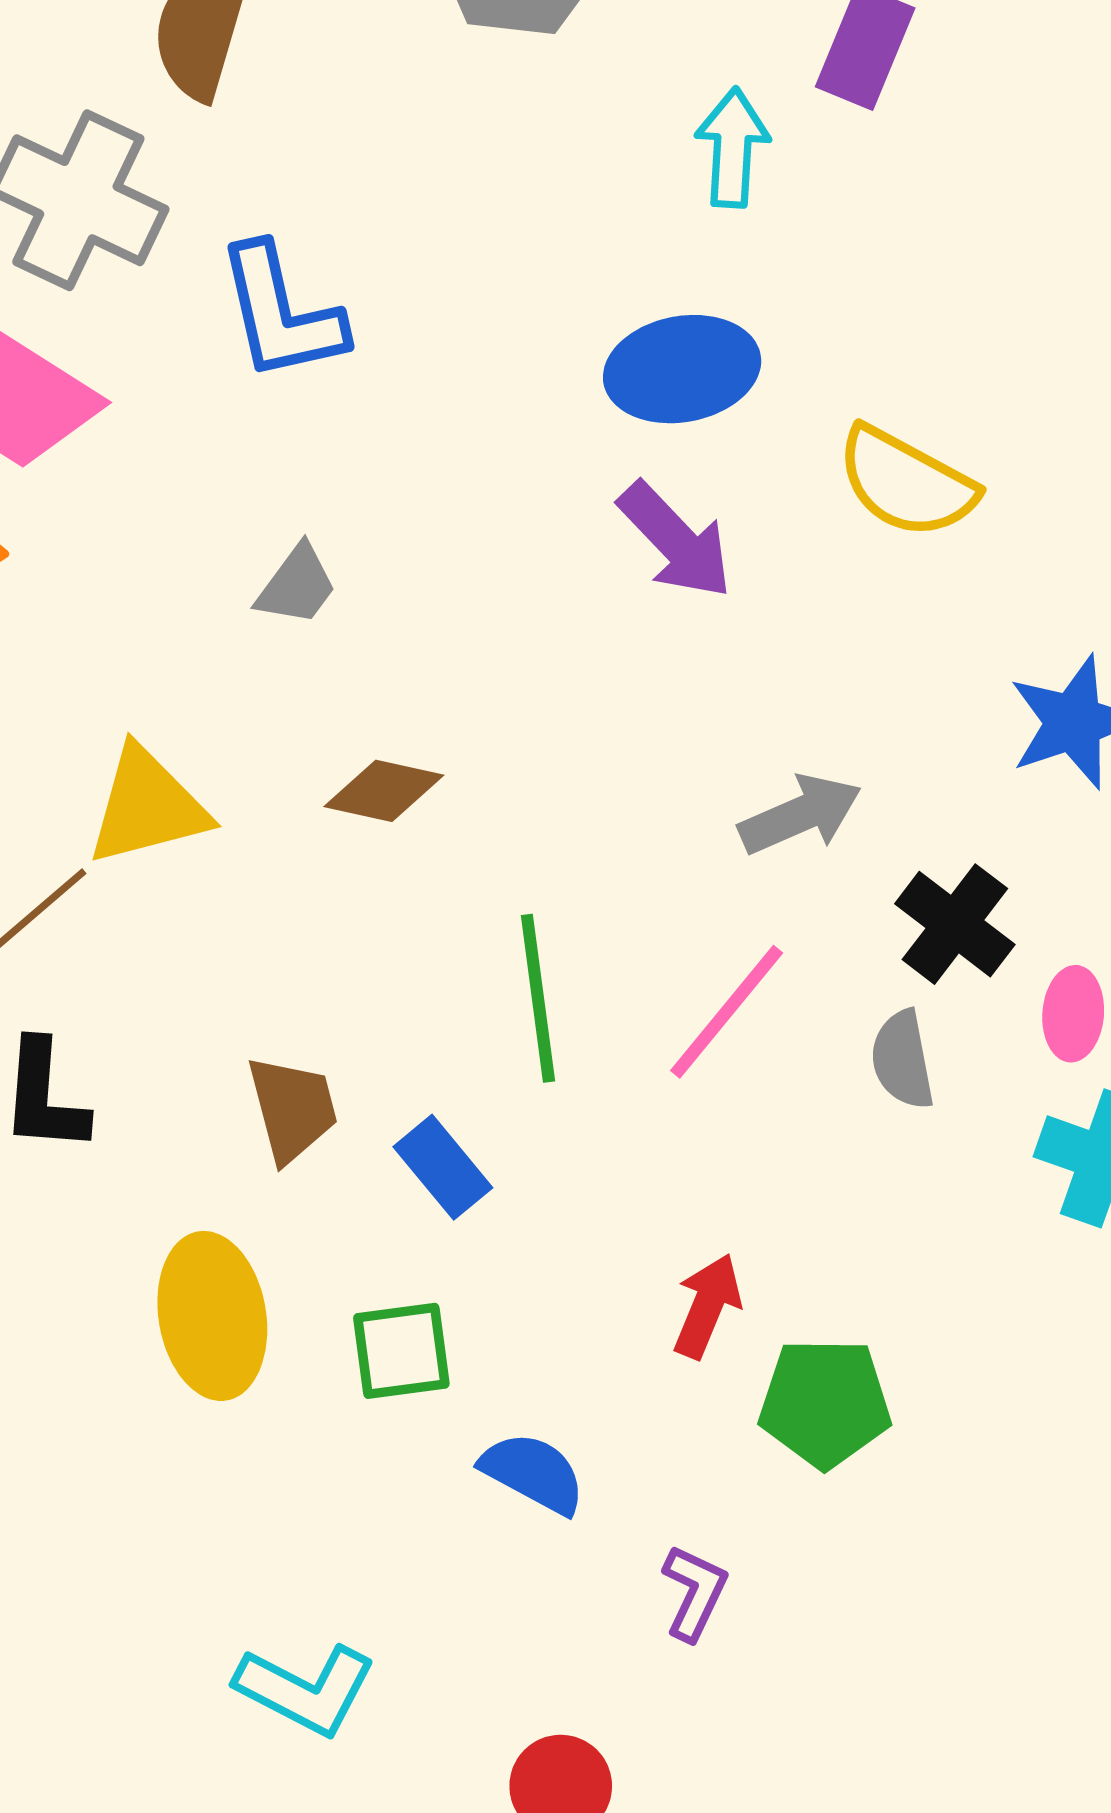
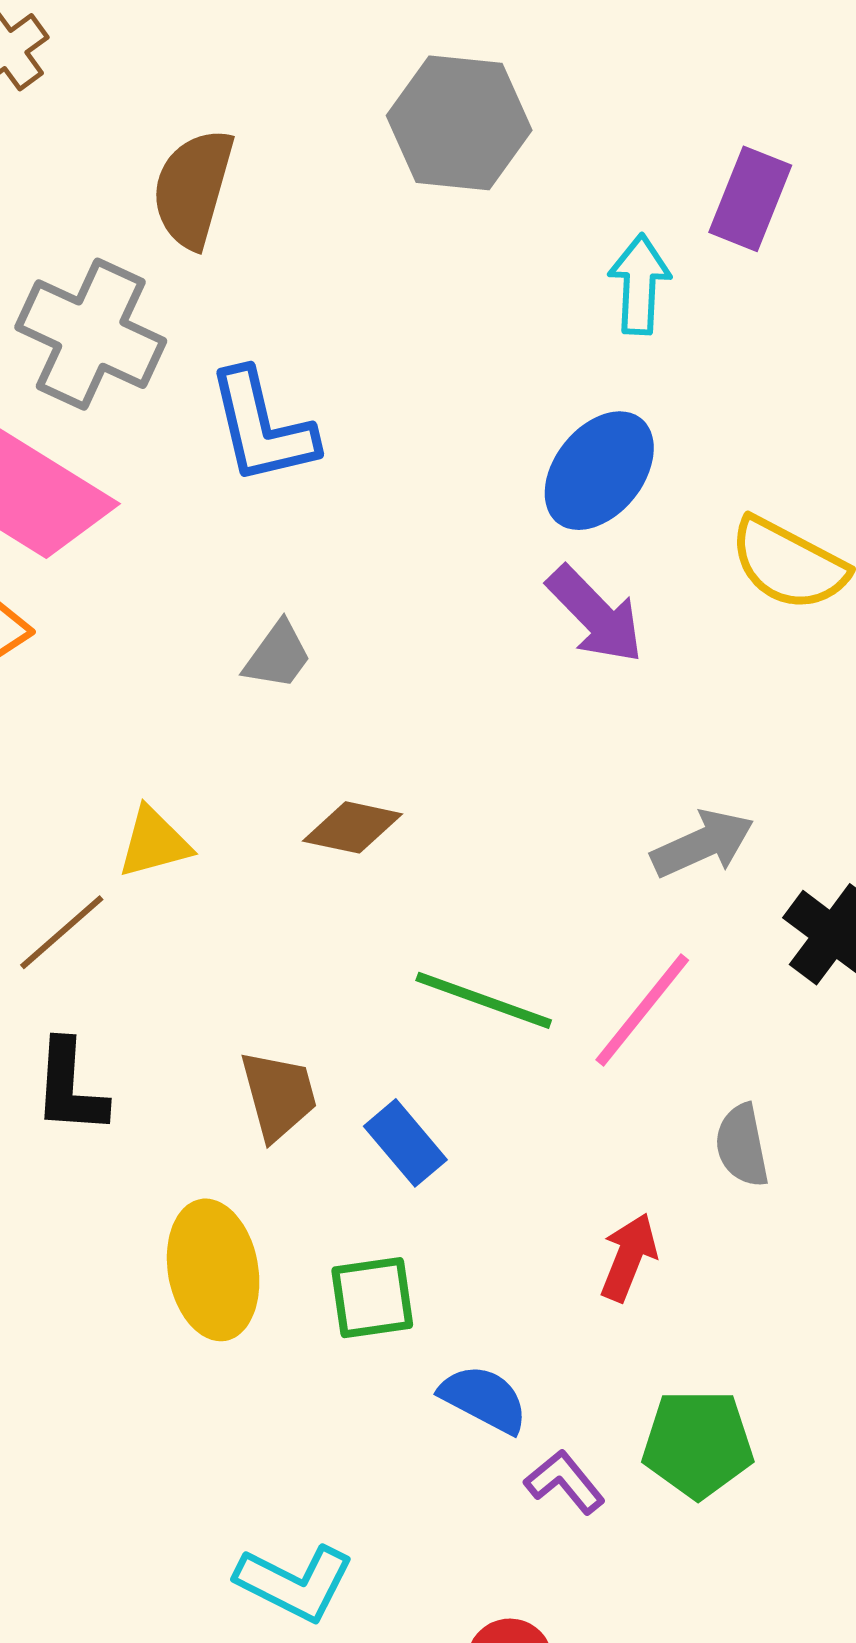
blue ellipse: (682, 369) -> (599, 471), turned -40
yellow triangle: (147, 806) -> (154, 843), size x0.7
green line: (538, 998) -> (484, 1000), turned -62
gray semicircle: (902, 1060) -> (742, 1145), moved
green pentagon: (825, 1403) -> (698, 1444), moved
purple L-shape: (694, 1592) -> (565, 1482), moved, turned -64

